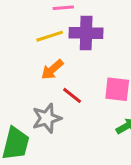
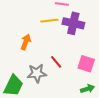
orange arrow: (52, 70) -> (26, 42), moved, turned 140

